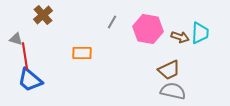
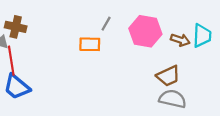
brown cross: (43, 15) -> (16, 27), moved, turned -36
orange rectangle: (82, 53) -> (90, 44), moved

